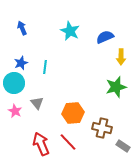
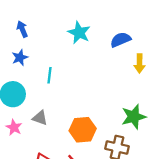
blue star: (21, 63) -> (20, 57), moved
green star: (116, 87) -> (134, 117), moved
gray triangle: (37, 103) -> (40, 118), turned -32

